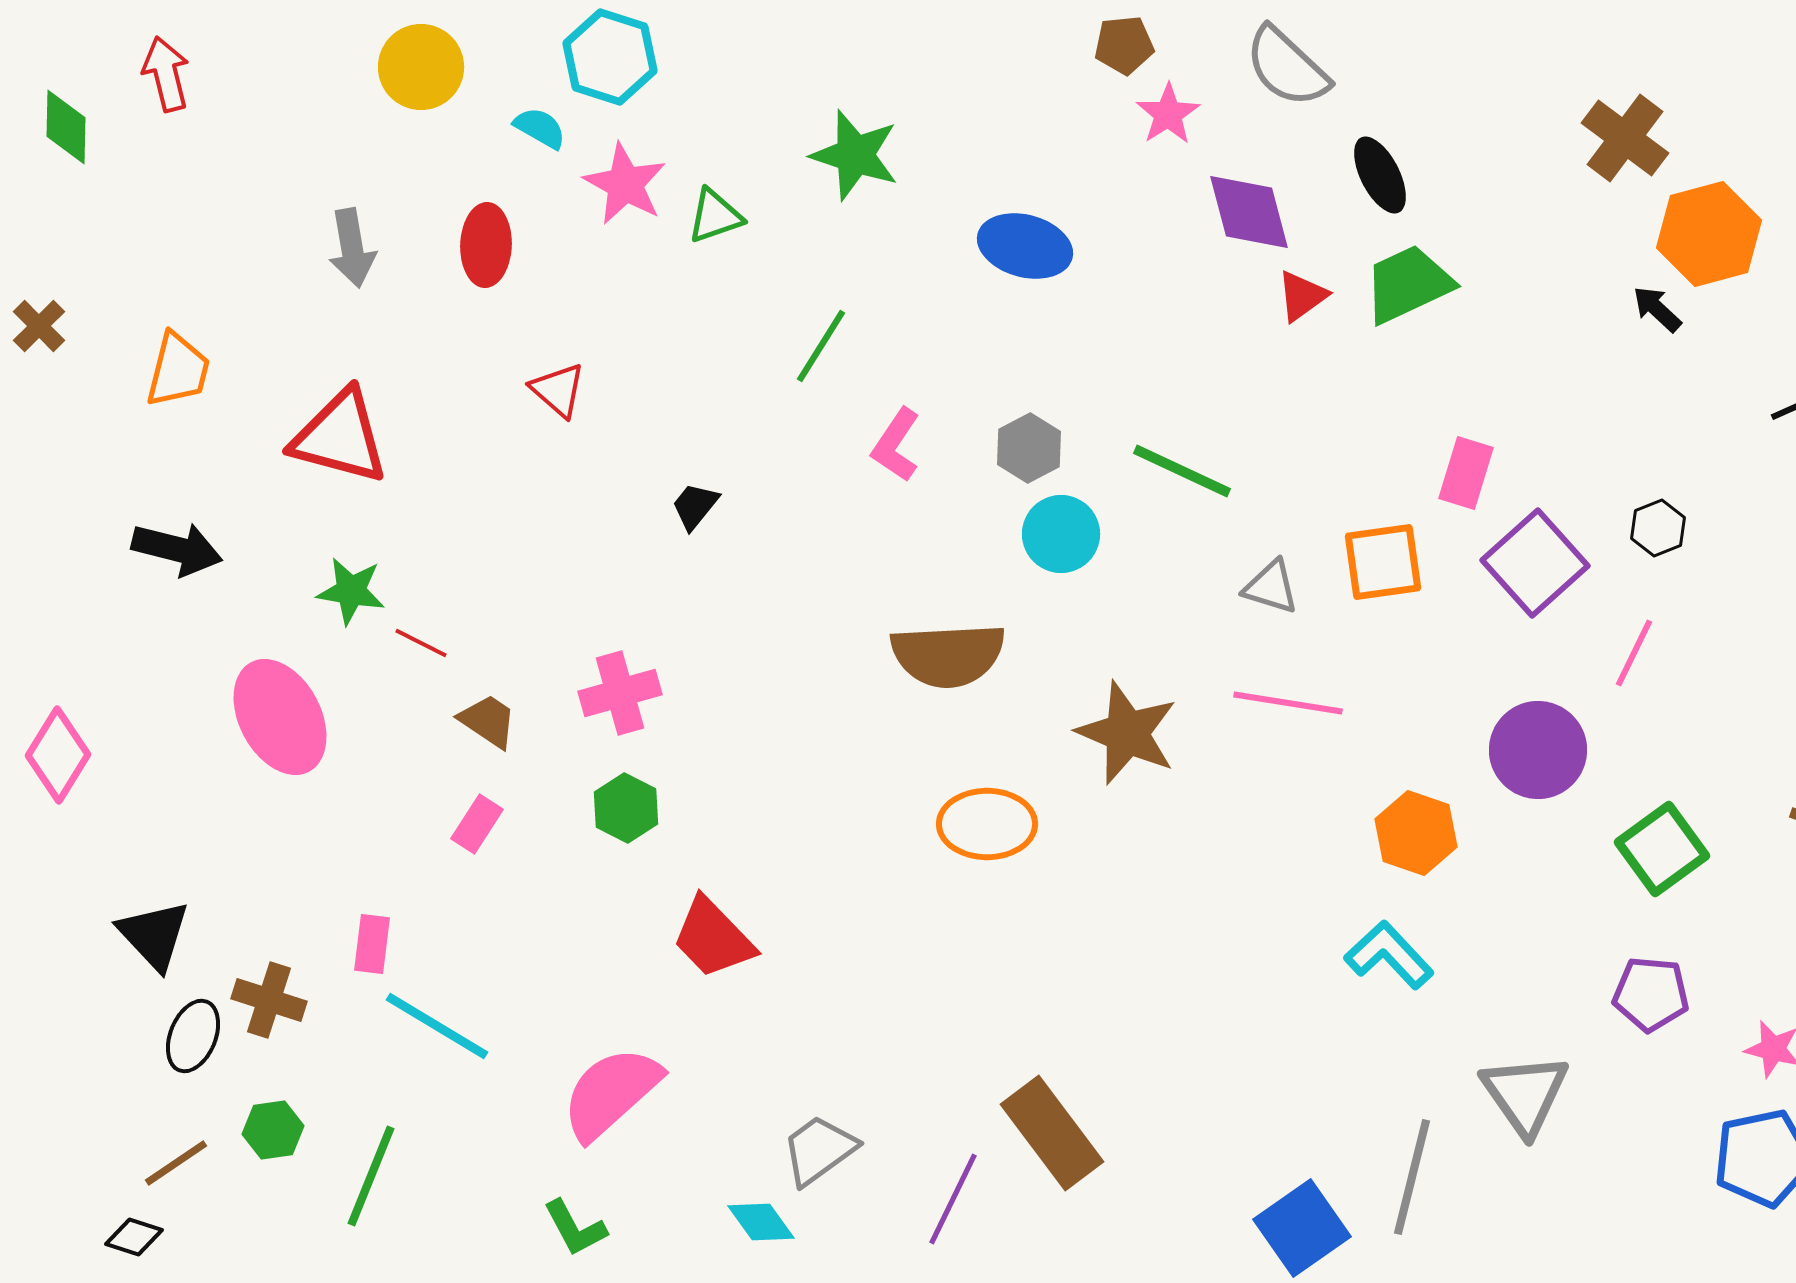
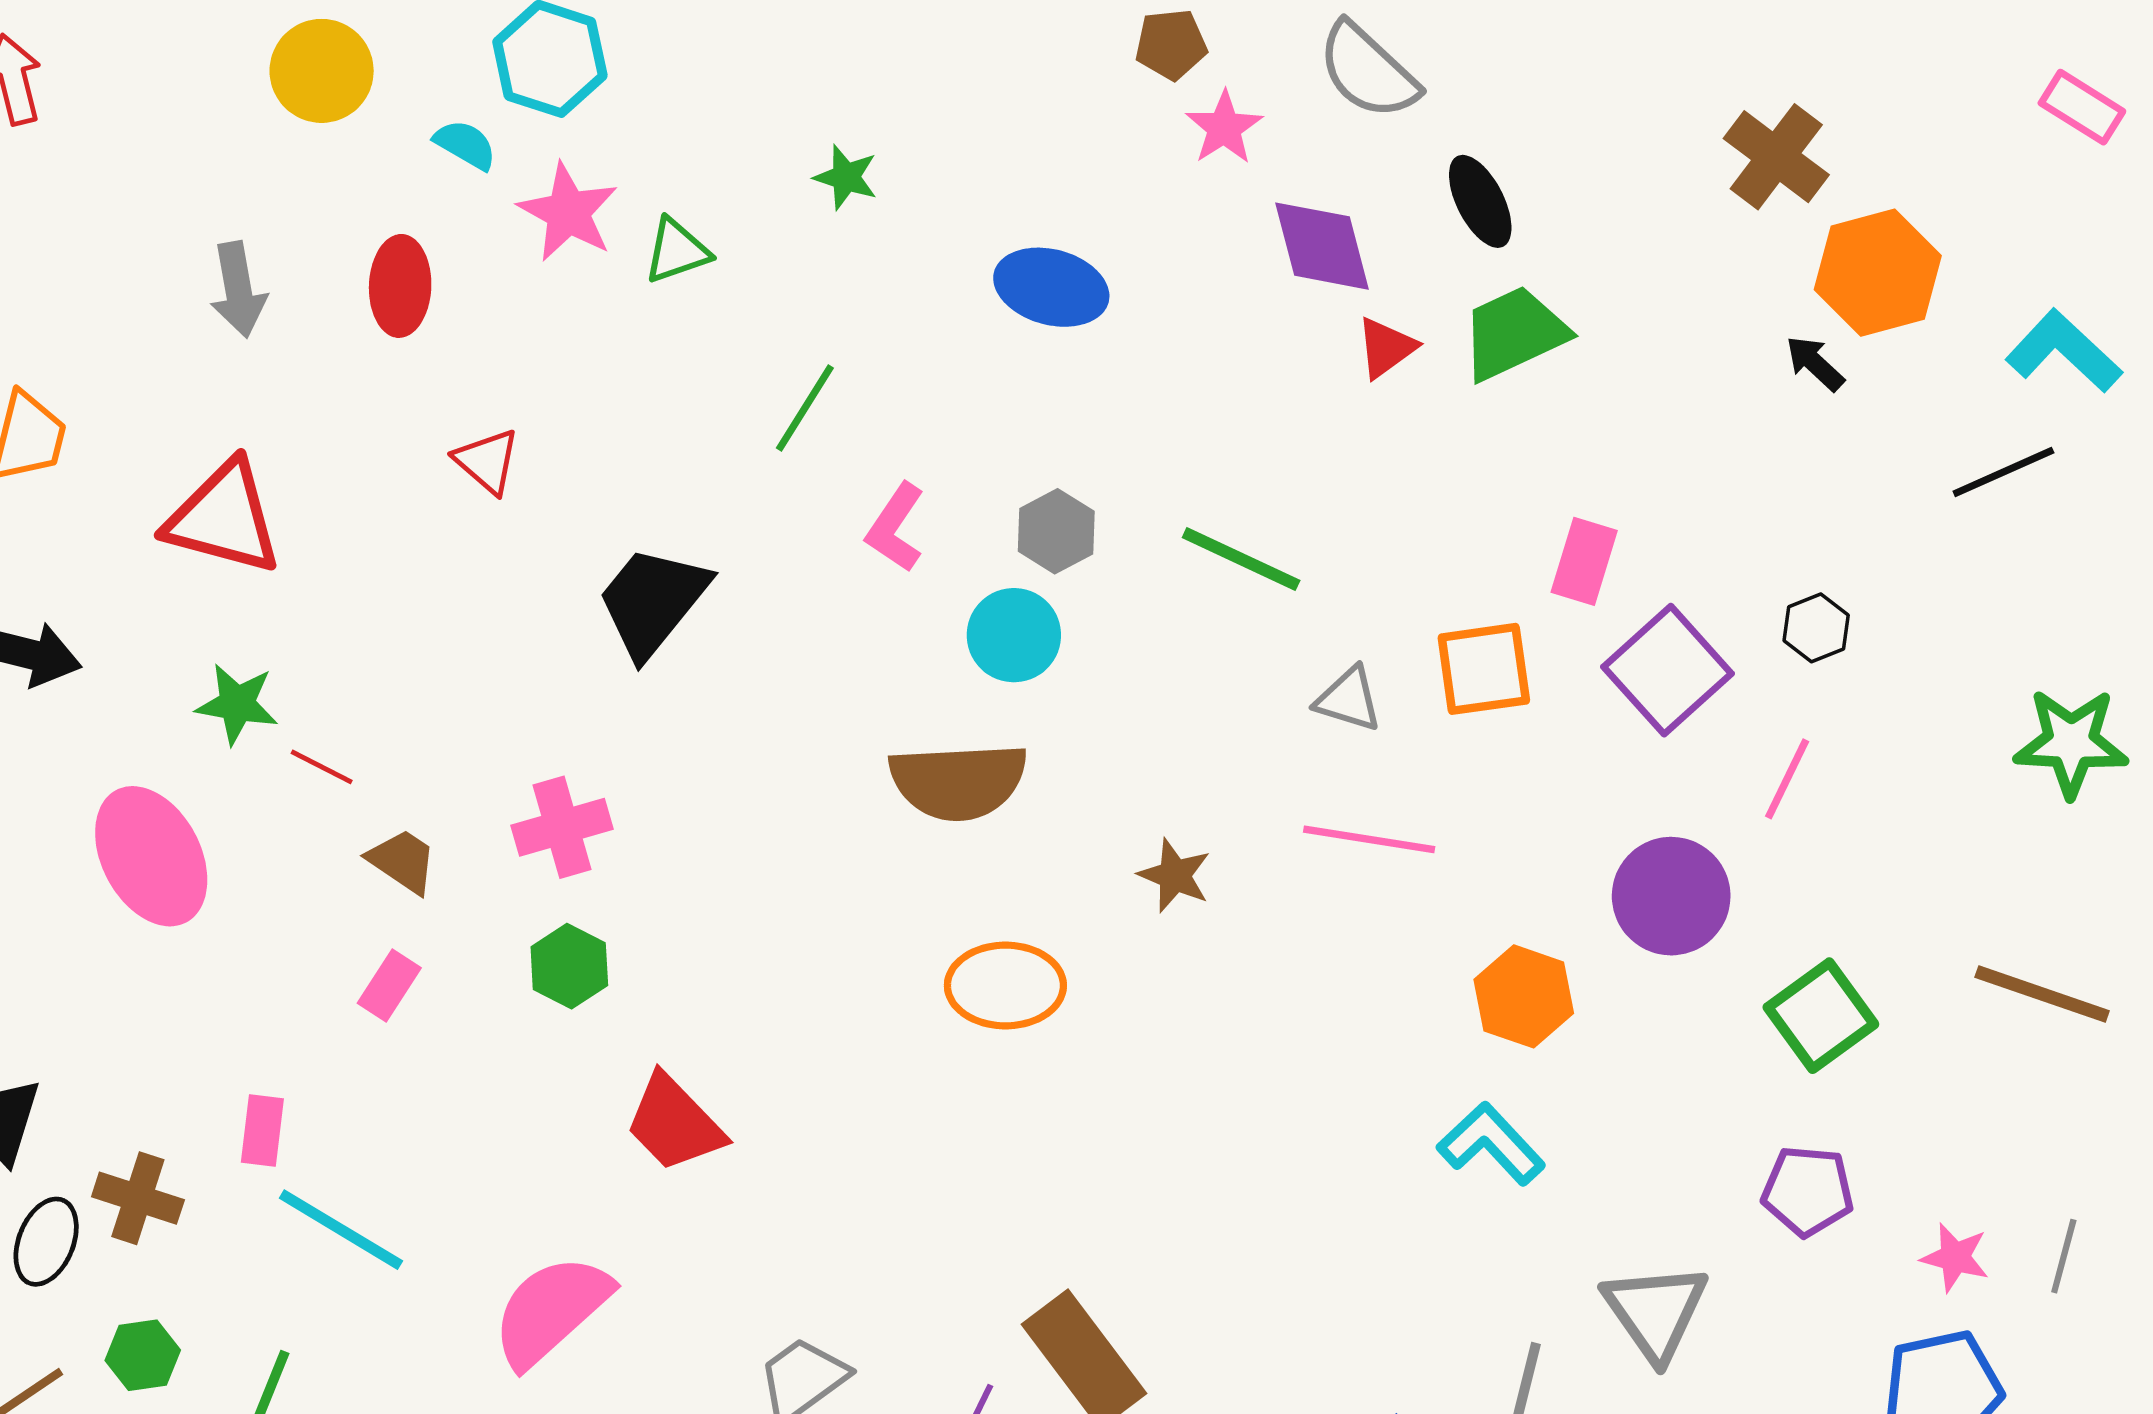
green star: (855, 155) -> (846, 177), size x0.6
black trapezoid: (695, 506) -> (653, 601), size x2.0
cyan circle: (1061, 534) -> (1014, 635), moved
brown star: (1127, 733) -> (1175, 876), size x0.6

